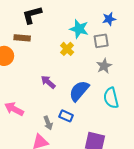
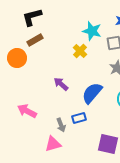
black L-shape: (32, 15) -> (32, 17), moved
brown rectangle: (22, 38) -> (35, 40), turned -35
blue rectangle: (66, 116) -> (79, 118), turned -40

